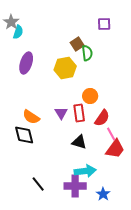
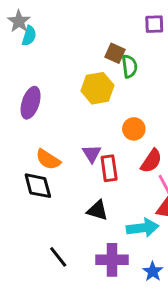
brown square: (77, 44) -> (115, 53), turned -32
purple ellipse: (26, 63) -> (31, 103), moved
red rectangle: (79, 113) -> (109, 168), moved
black triangle: (79, 142) -> (97, 210), moved
cyan arrow: (85, 171) -> (143, 228), moved

